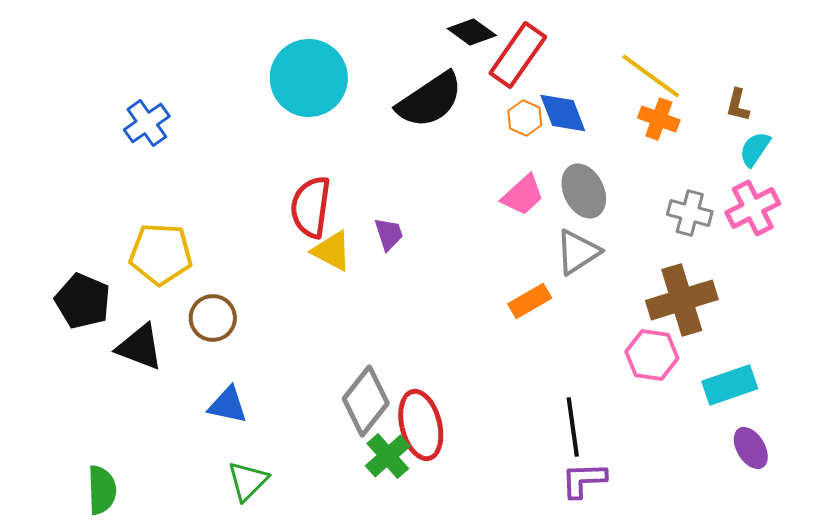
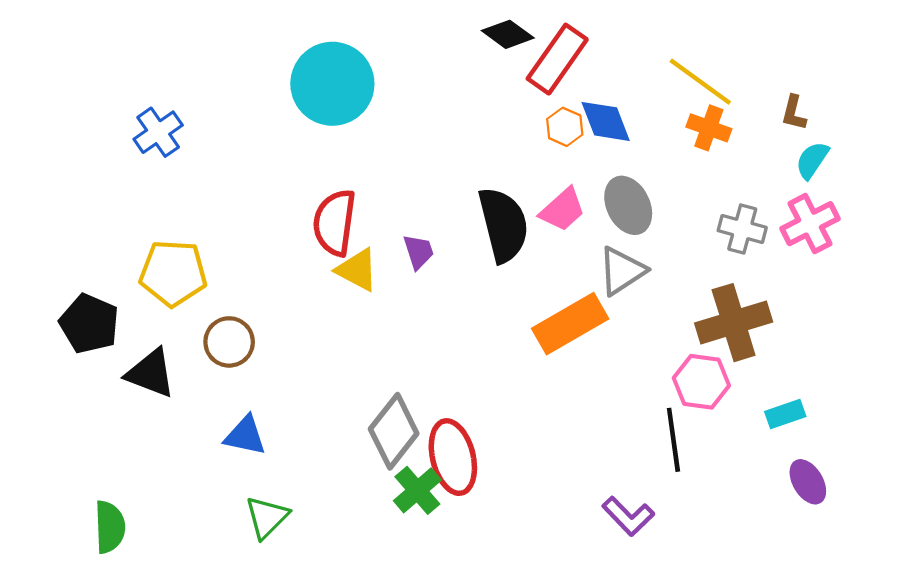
black semicircle: (430, 100) -> (503, 225), moved, turned -70
orange rectangle: (530, 301) -> (570, 324), size x1.6
cyan rectangle: (730, 385) -> (785, 414), size x0.7
black line: (573, 427) -> (673, 440), moved
purple L-shape: (584, 480) -> (628, 516), turned -132

